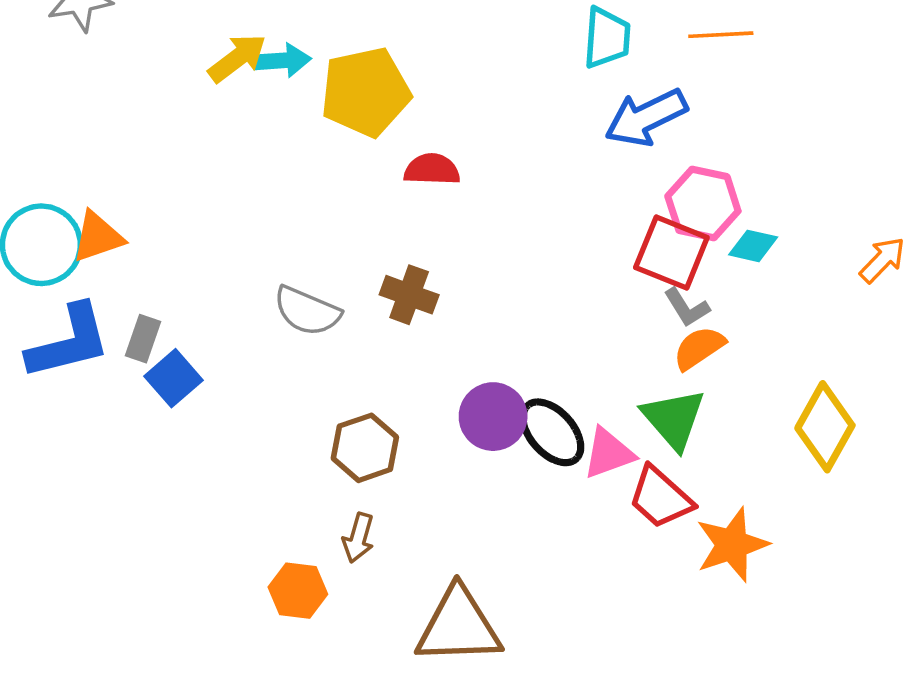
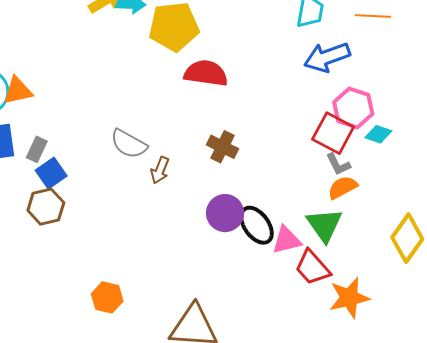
red semicircle: (432, 169) -> (206, 73), size x1.4
brown cross: (409, 295) -> (222, 147), moved
brown hexagon: (365, 448) -> (46, 207), moved
brown arrow: (358, 538) -> (160, 170), moved

